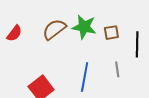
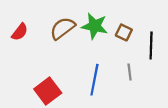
brown square: (111, 33) -> (124, 32), turned 35

